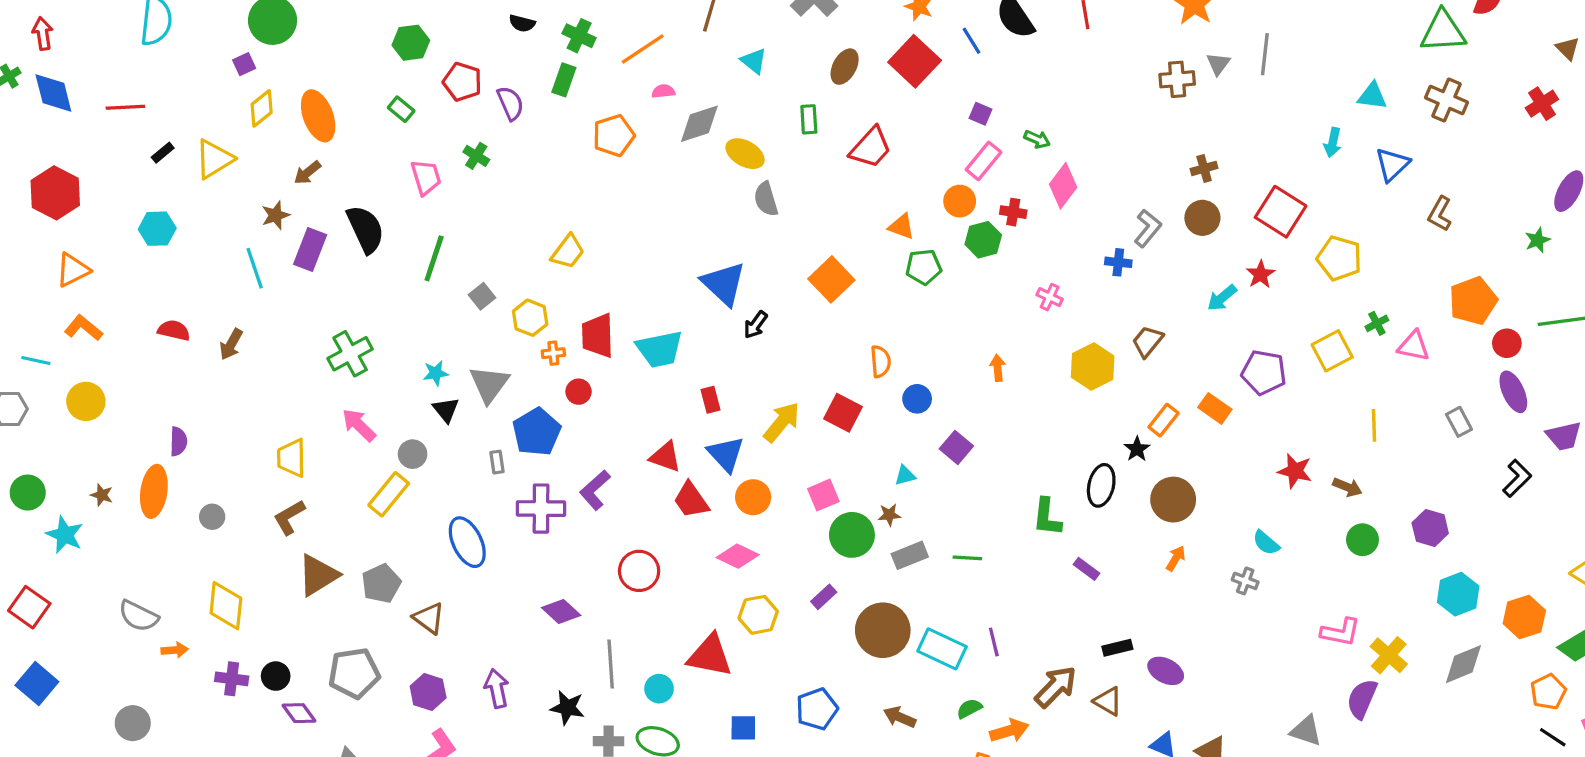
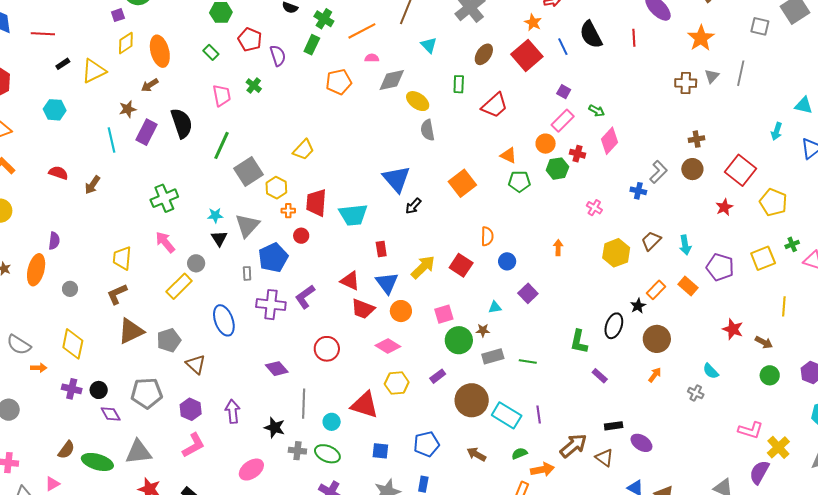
gray square: (482, 296) -> (248, 171), size x1.8
cyan arrow: (1222, 298) -> (685, 245), moved, turned -66
red trapezoid: (691, 500) -> (363, 309), turned -40

